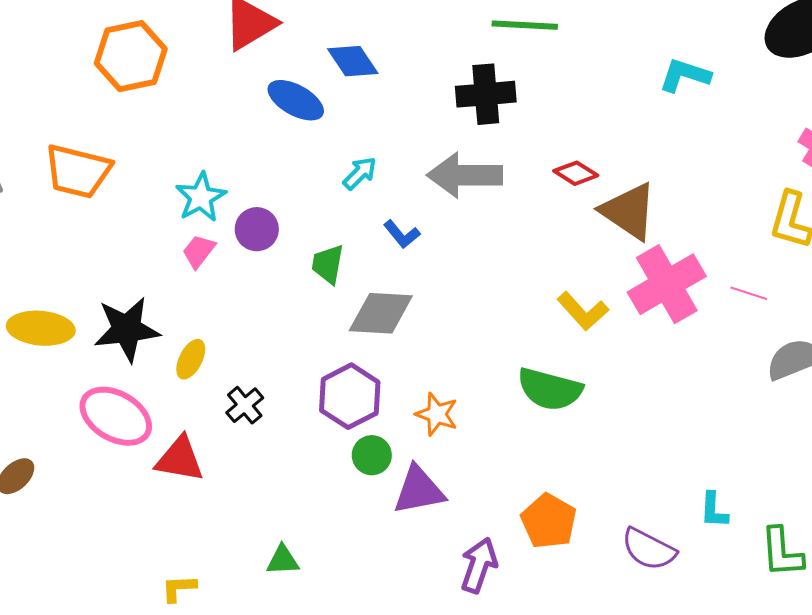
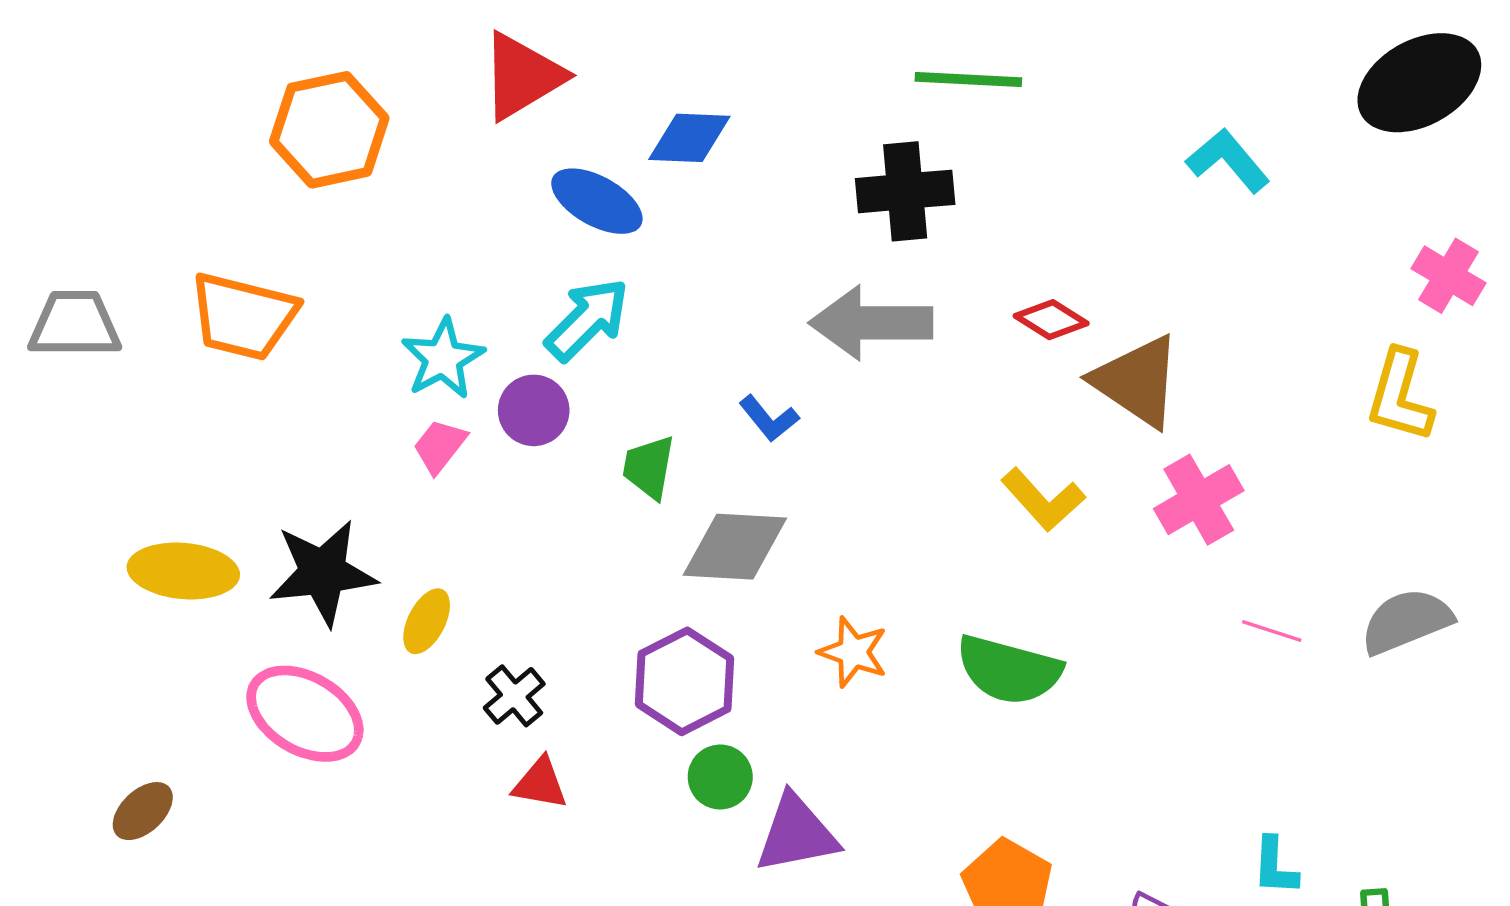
blue diamond: (353, 61) -> (689, 138), turned -54
cyan L-shape: (685, 75) -> (1228, 161), turned 32
cyan arrow: (360, 173) -> (587, 320), moved, size x1.5
pink cross: (667, 284) -> (1199, 500), size x0.7
pink line: (749, 293) -> (1272, 631), moved
yellow L-shape: (583, 311) -> (1043, 500), moved
orange star: (437, 414) -> (853, 652), moved
red triangle: (180, 459) -> (540, 783), moved, size x0.7

